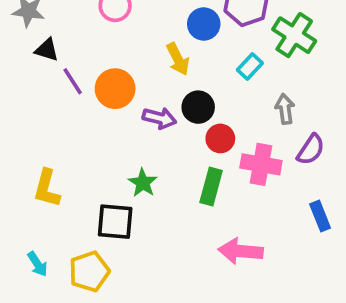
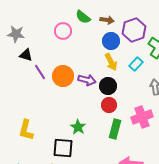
yellow arrow: (178, 59) -> (111, 62), moved
purple arrow: (159, 118) -> (87, 80), moved
red circle: (220, 138) -> (109, 105), moved
pink cross: (261, 164) -> (142, 117), turned -30

